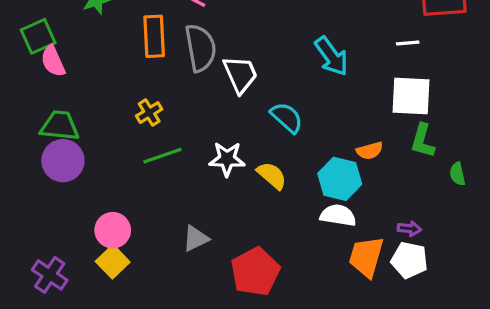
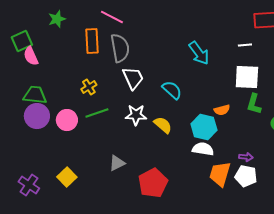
white trapezoid: (240, 74) -> (133, 78), moved
pink circle: (113, 230) -> (67, 120), moved

